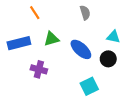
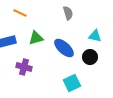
orange line: (35, 13) -> (20, 13), turned -32

